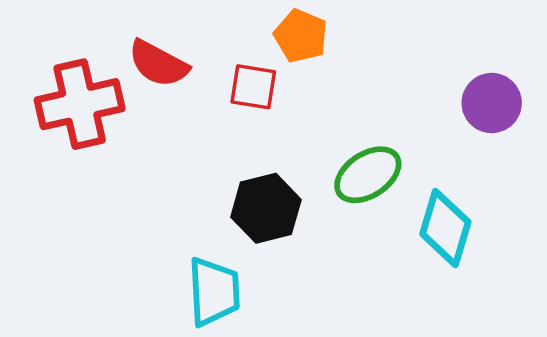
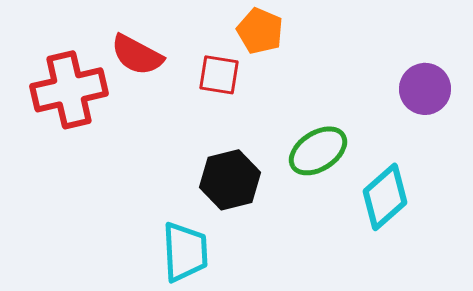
cyan diamond: (445, 228) -> (385, 197), turned 32

